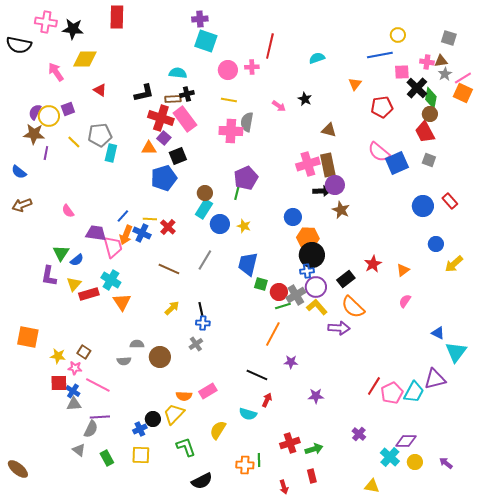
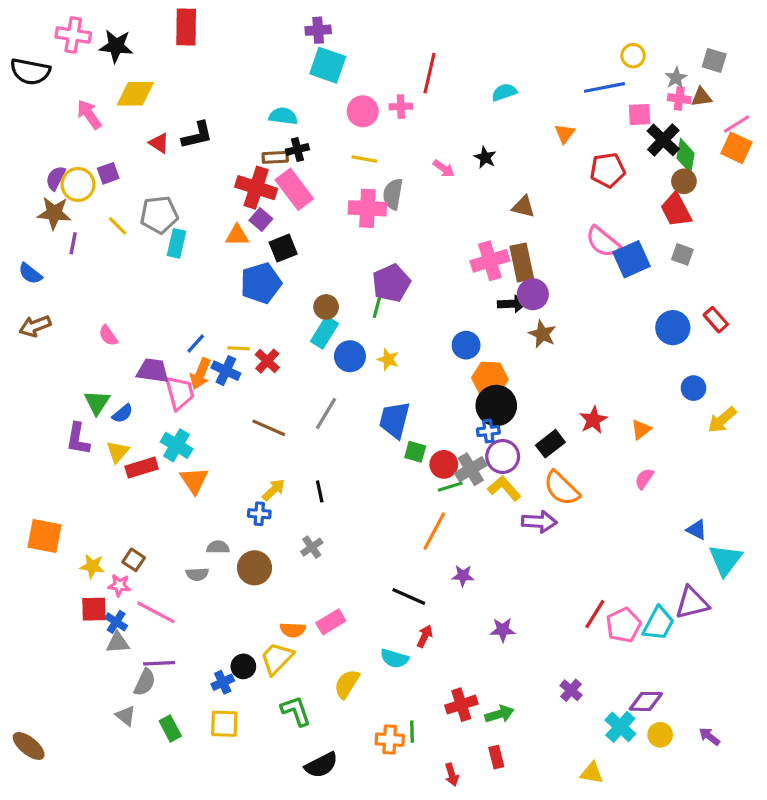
gray star: (445, 74) -> (676, 78), moved
black L-shape: (144, 93) -> (197, 135), moved
blue cross: (203, 323) -> (259, 514), moved

